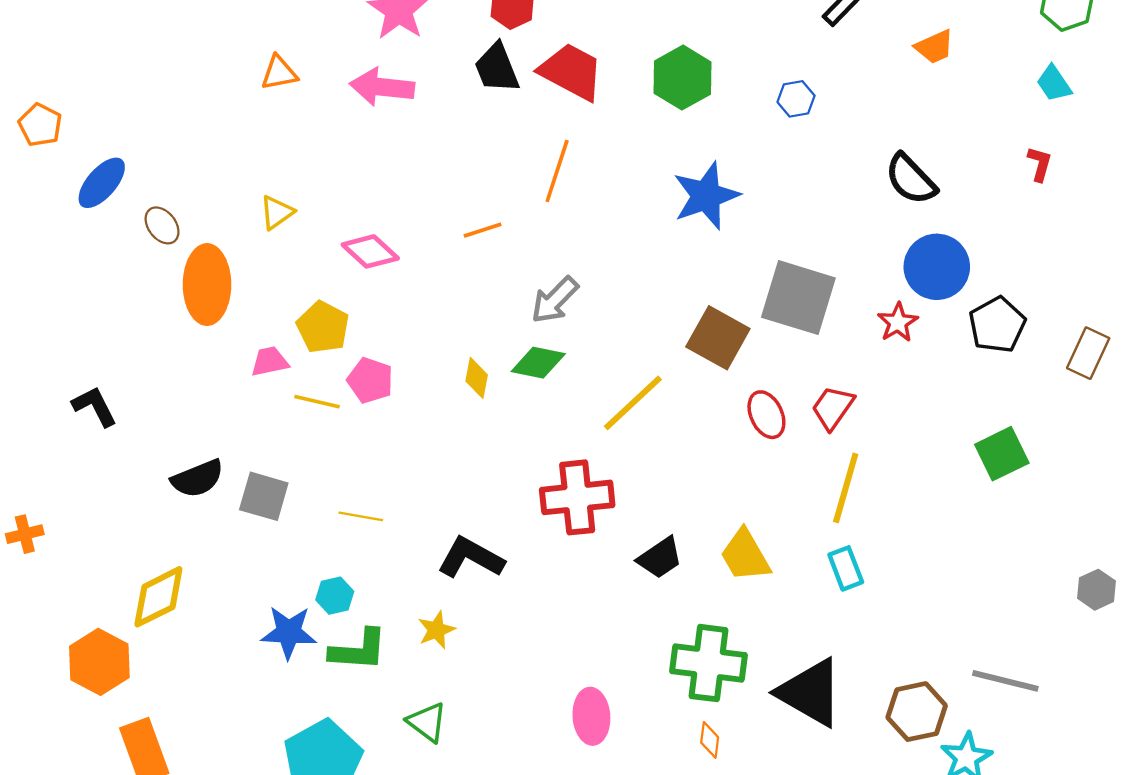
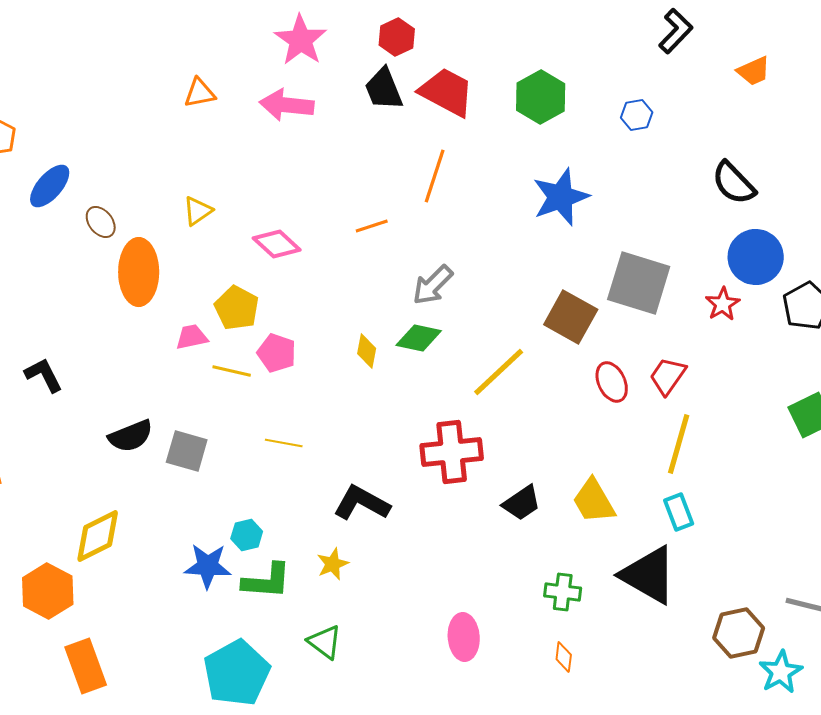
yellow line: (361, 516) -> (284, 443), moved
green cross: (708, 663) -> (563, 592), size x0.6
black triangle: (810, 693) -> (649, 575), moved

